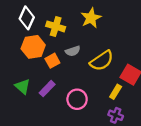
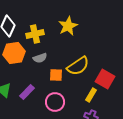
yellow cross: (56, 26) -> (35, 34), turned -30
gray semicircle: (73, 51) -> (40, 58), moved
orange square: (52, 61) -> (56, 75), moved, turned 32

